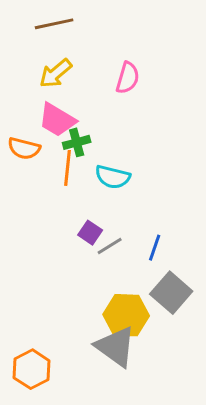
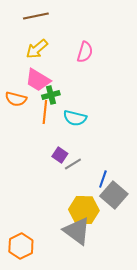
blue line: (155, 248) -> (103, 179), moved

